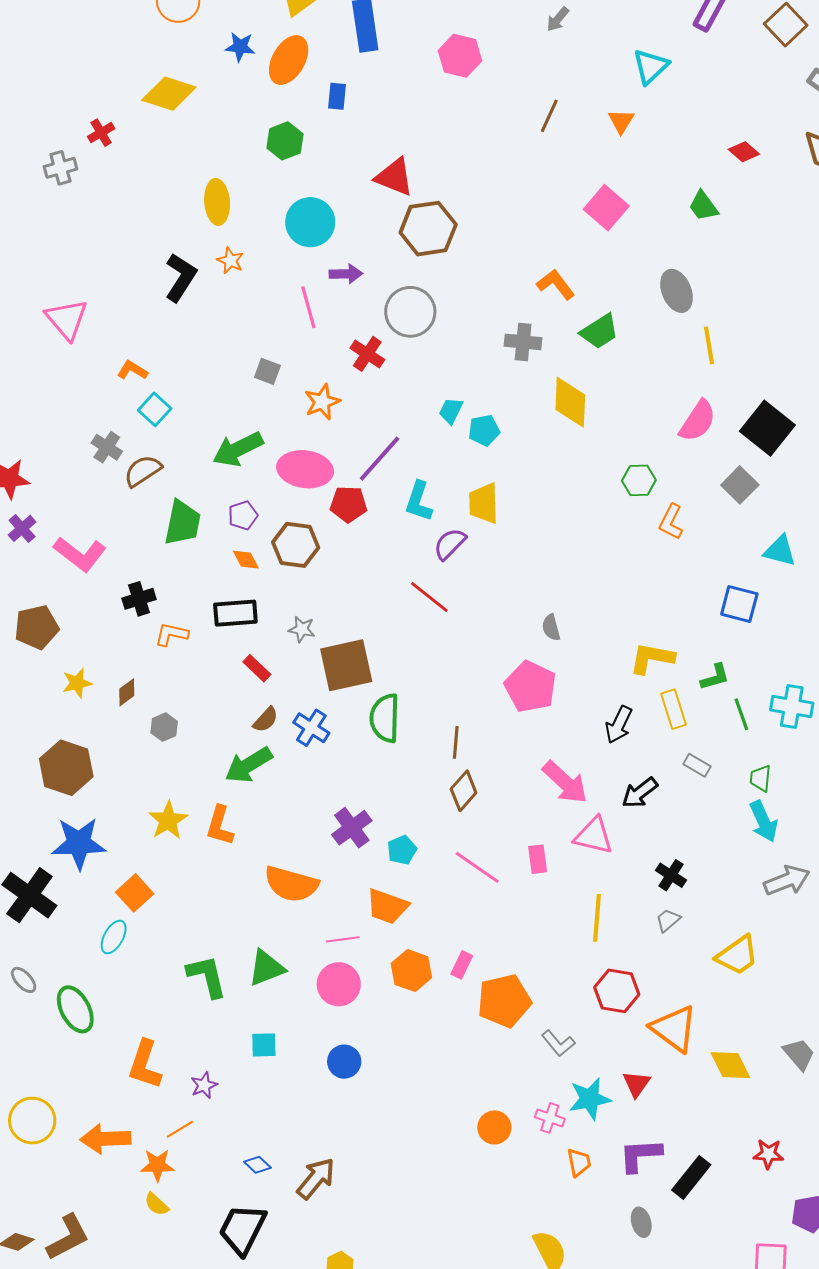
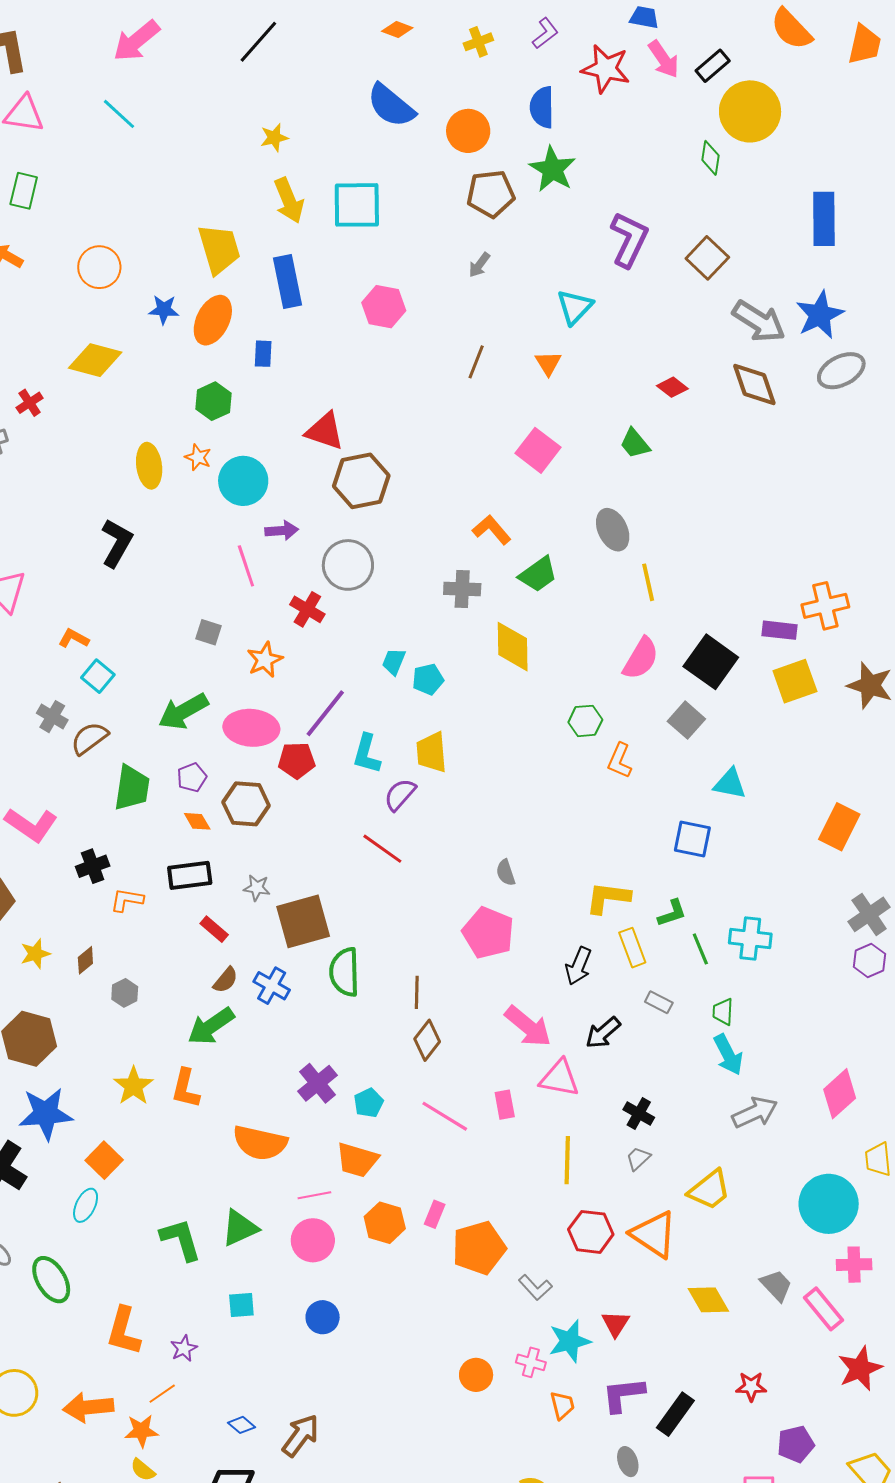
orange star: (230, 261) -> (198, 457), moved
orange triangle: (674, 1029) -> (654, 1234), moved

